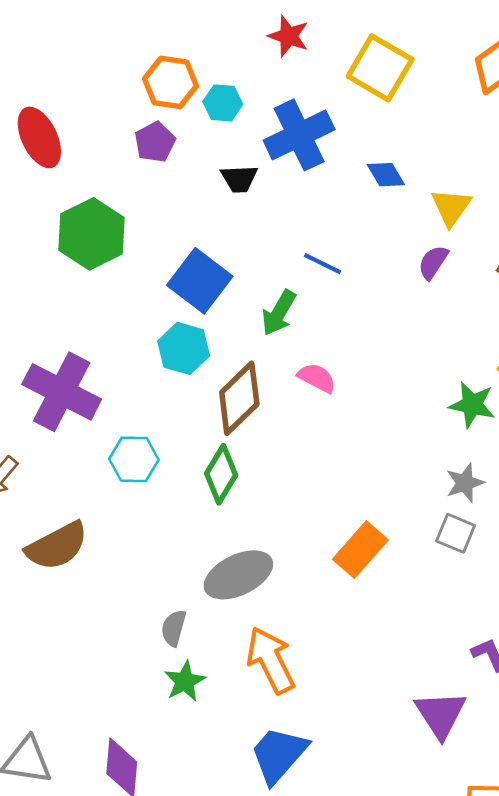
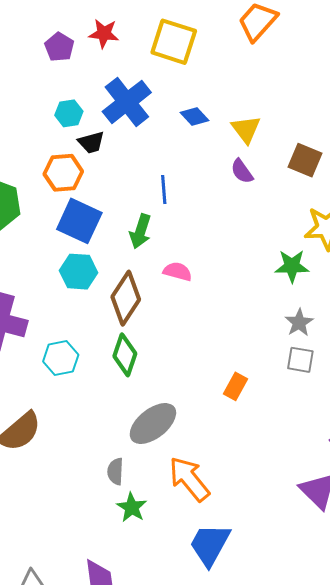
orange hexagon: (171, 82) -> (63, 173), moved
cyan hexagon: (223, 103) -> (69, 113), moved
purple pentagon: (155, 142) -> (59, 47), moved
purple semicircle: (433, 262) -> (242, 171), turned -56
blue line: (323, 264) -> (164, 190), turned 72
orange rectangle: (360, 550) -> (235, 386), size x0.7

